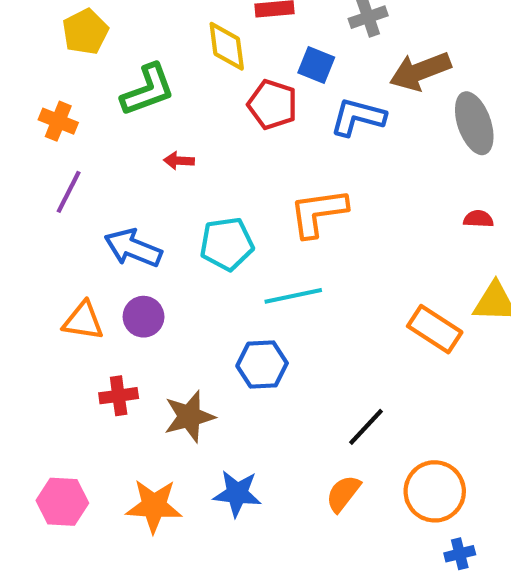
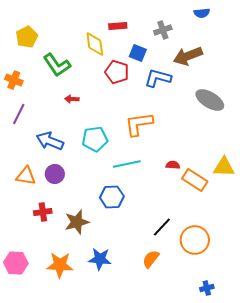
green L-shape: (148, 90) -> (57, 65), turned 76
gray ellipse: (474, 123) -> (210, 100), moved, turned -40
red semicircle: (478, 219) -> (173, 165), moved
orange circle: (435, 491) -> (195, 240), moved

